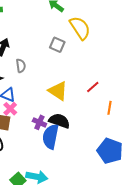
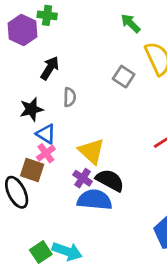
yellow triangle: (58, 91) -> (92, 151), moved
blue semicircle: (51, 137) -> (95, 200), turned 75

